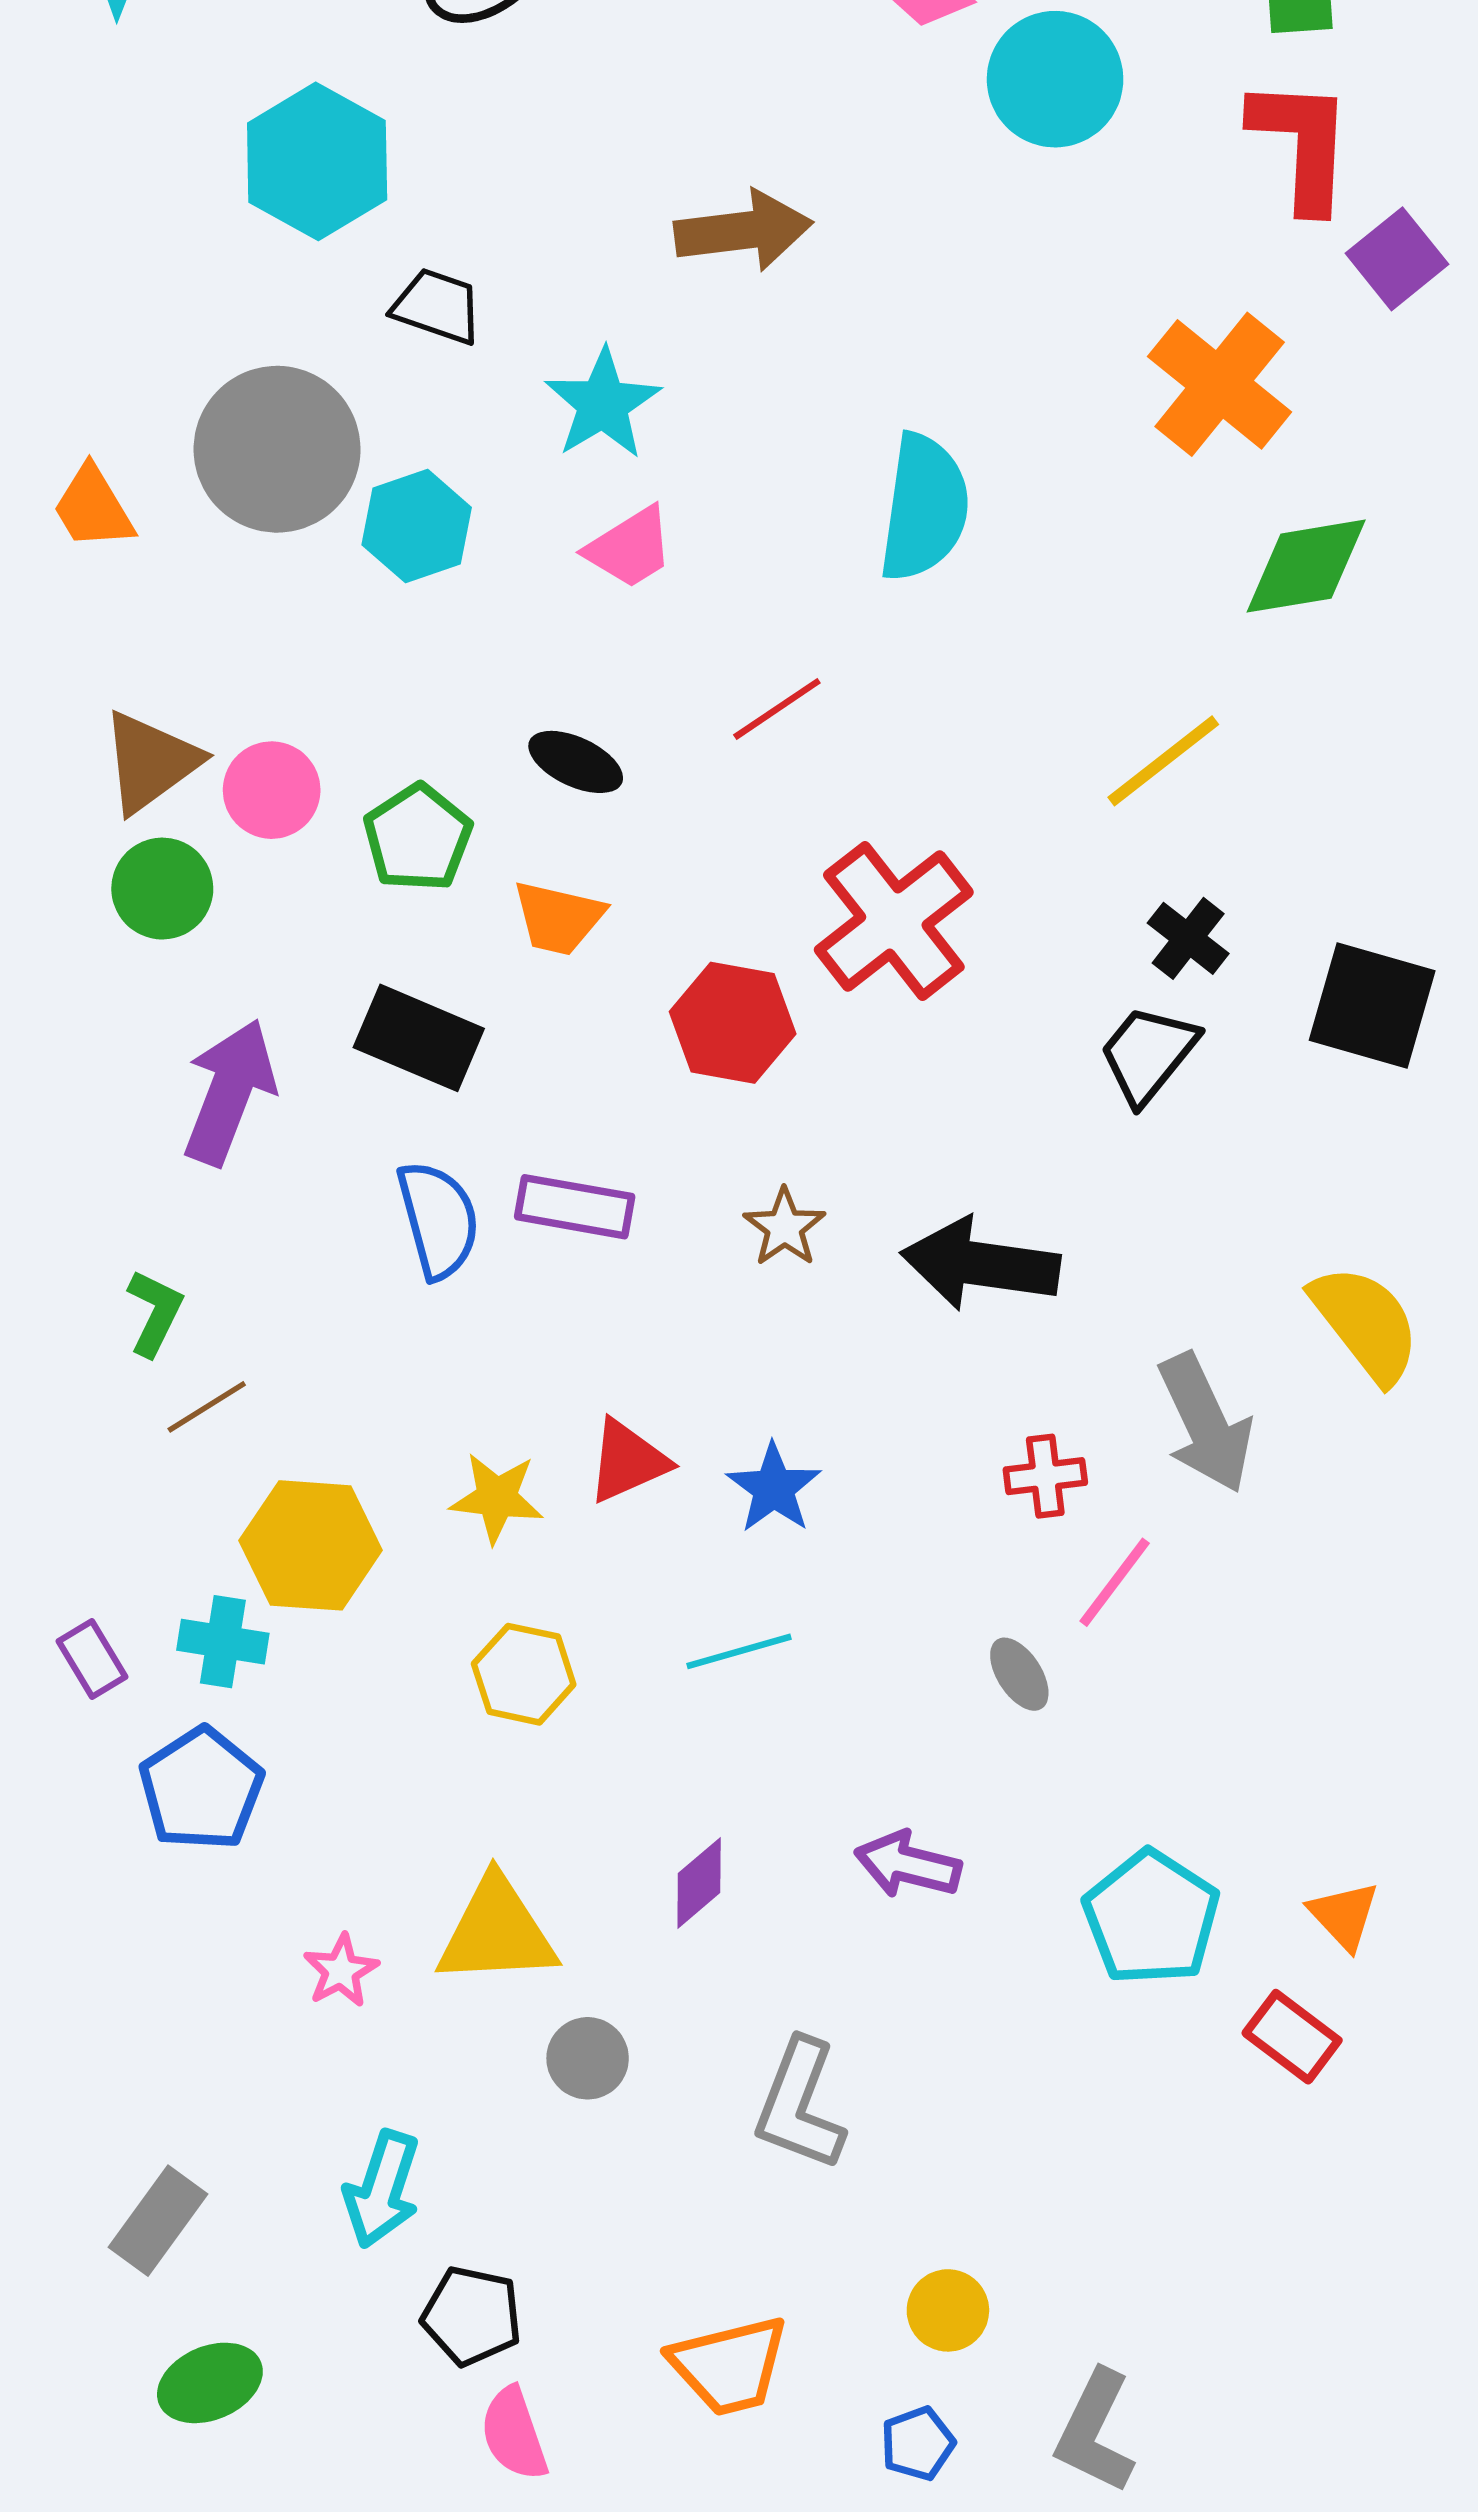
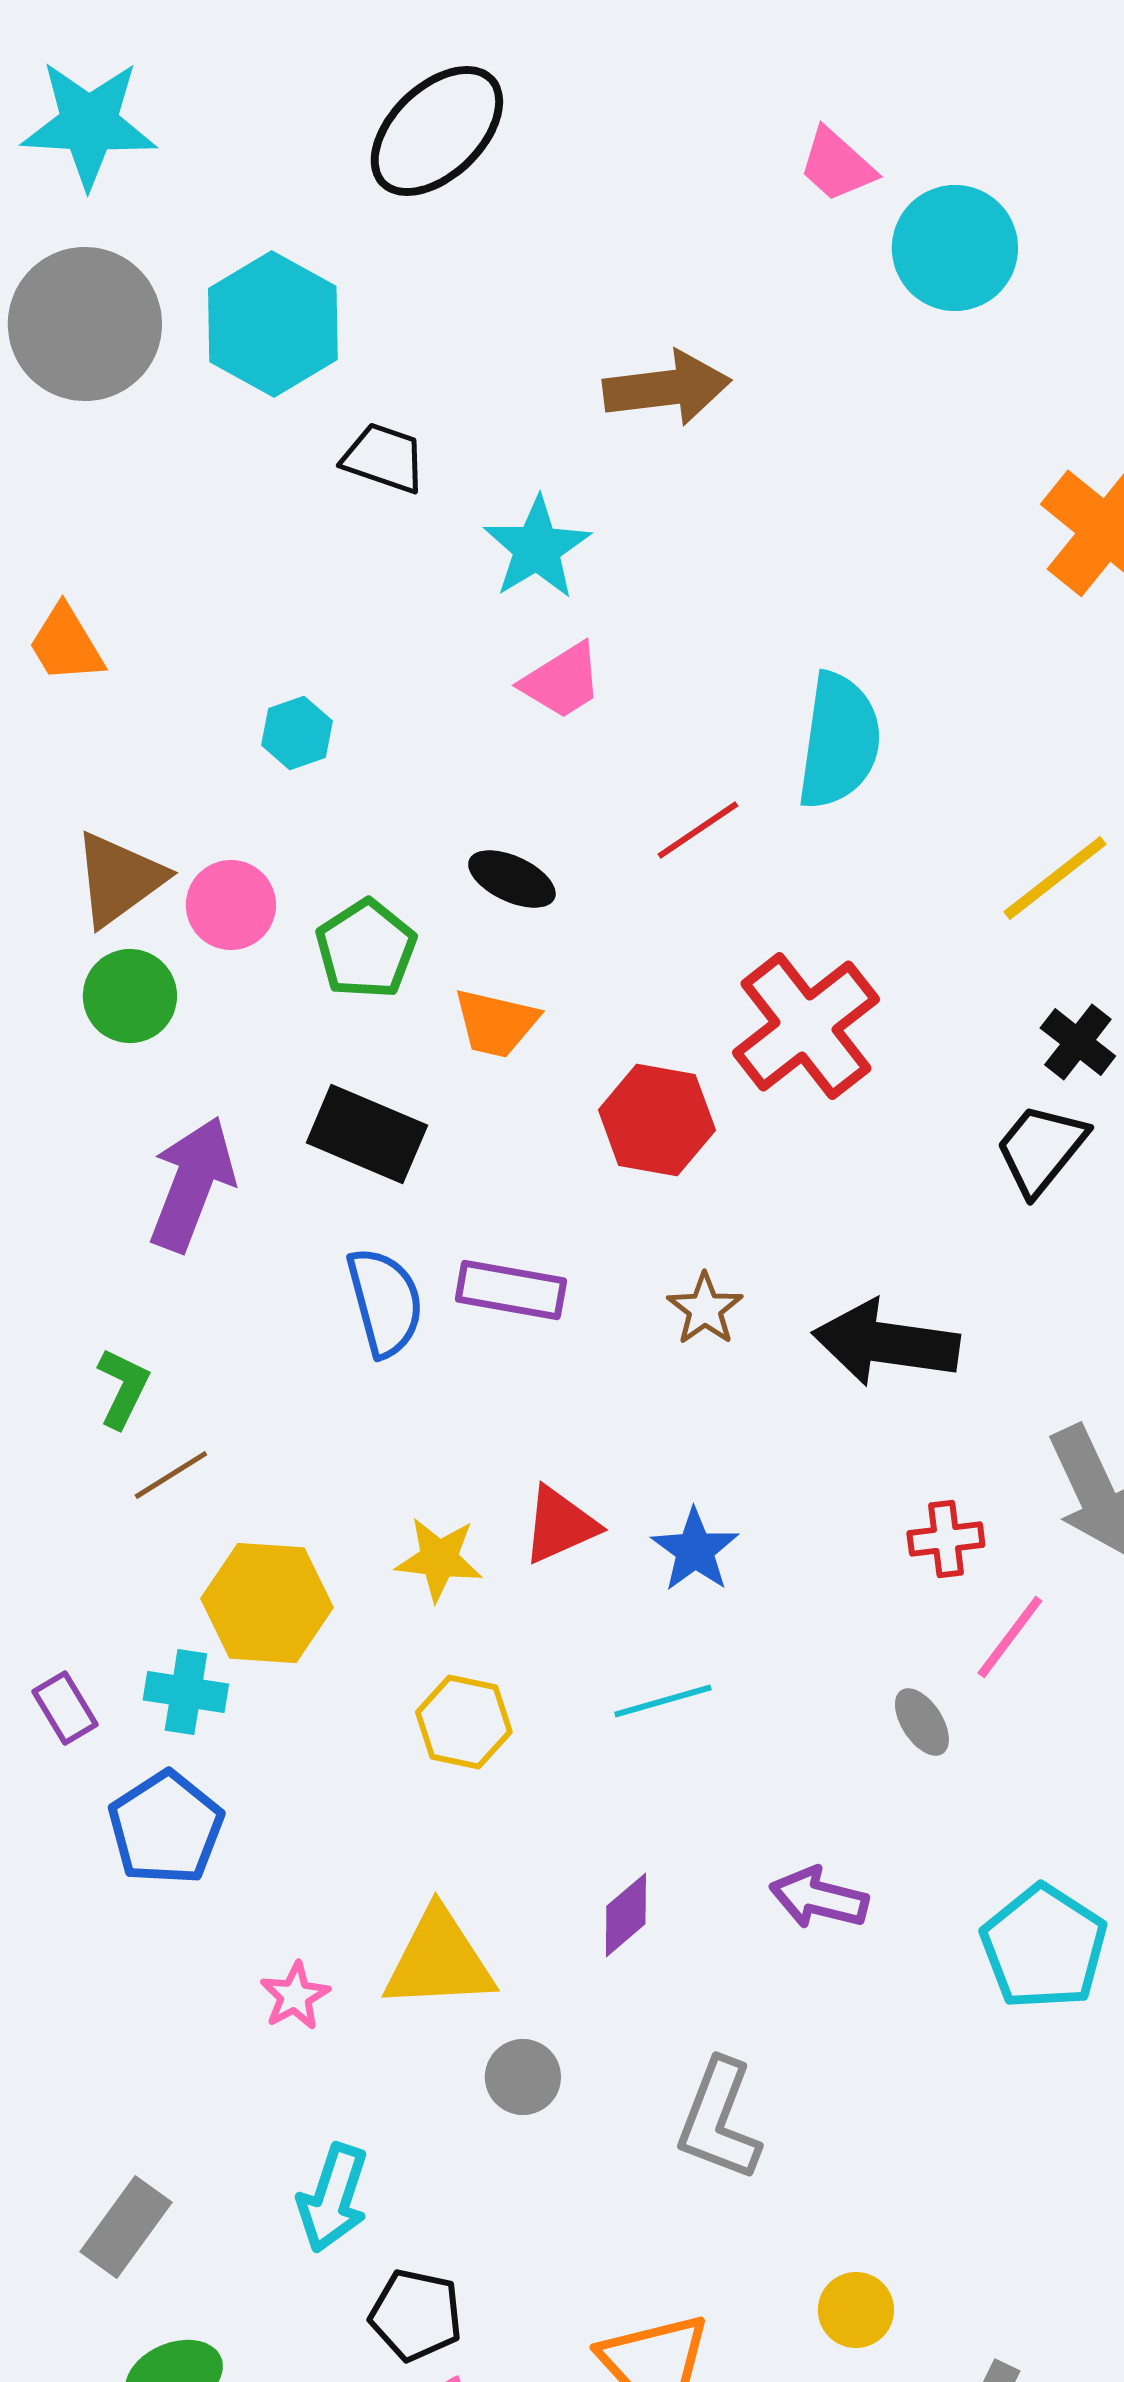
gray circle: (277, 449) -> (85, 324), moved
cyan semicircle: (924, 508) -> (839, 741), moved
cyan hexagon: (417, 526) -> (297, 733), moved, size x0.7

